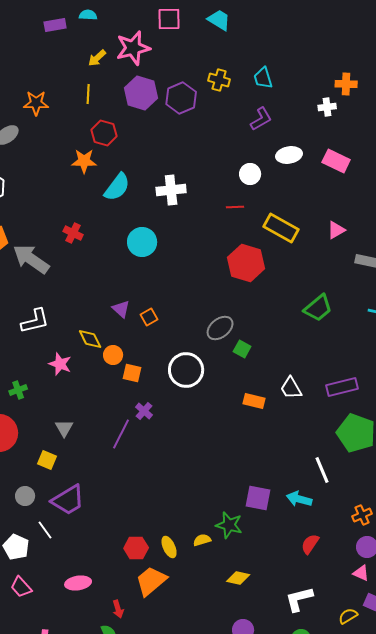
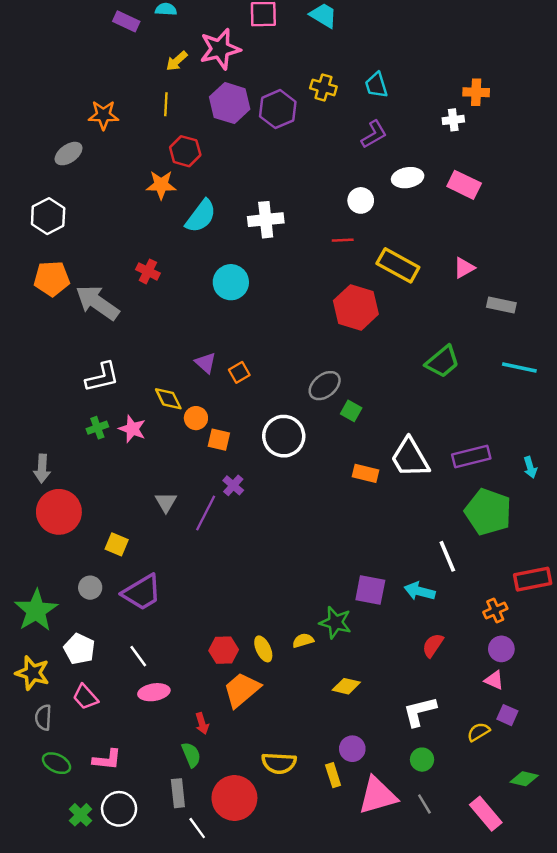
purple rectangle: (55, 25) -> (126, 21), turned 35
white trapezoid: (291, 388) -> (410, 458), size x1.5
green cross: (18, 390) -> (97, 428), moved
gray triangle: (64, 428) -> (166, 502), moved
white line: (45, 530) -> (138, 656), moved

